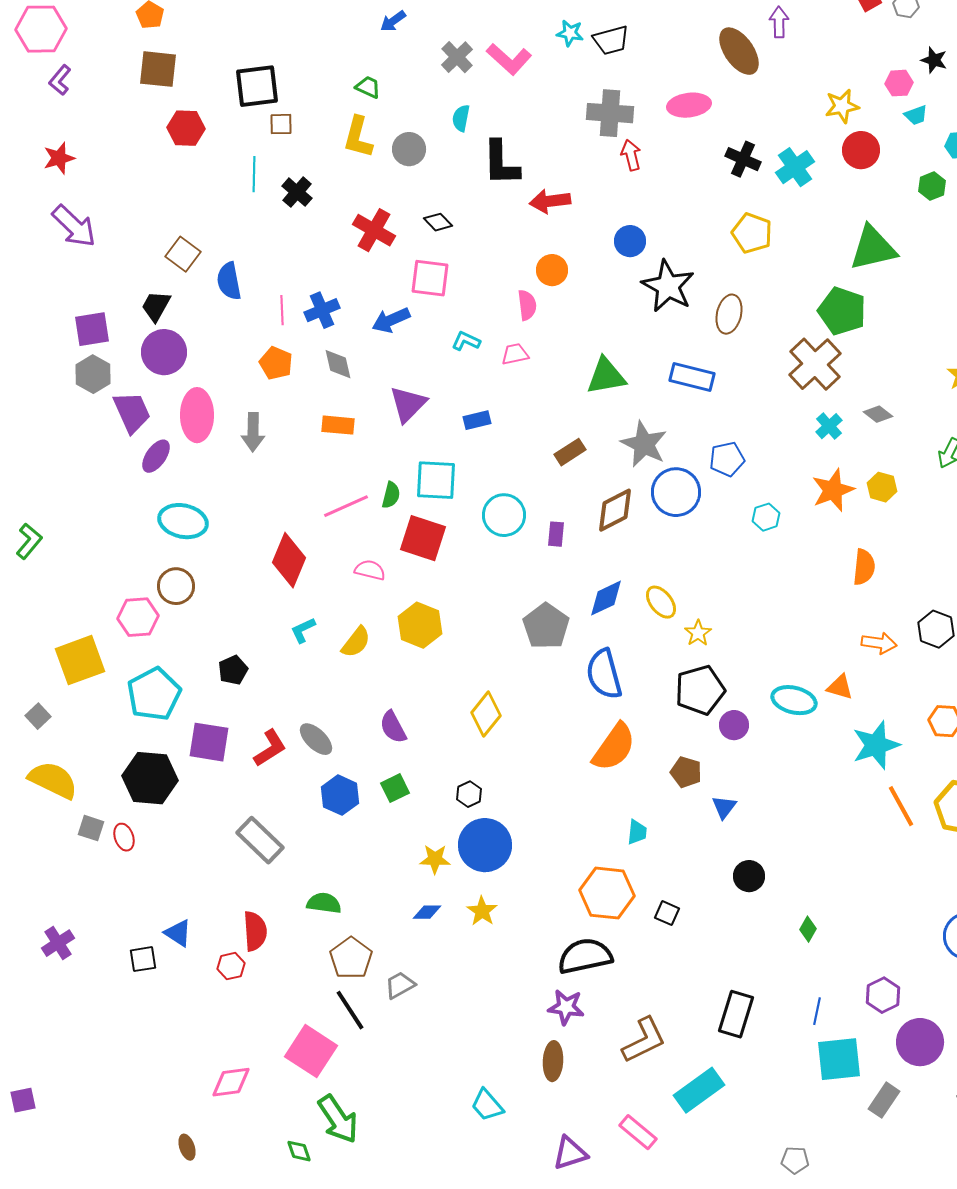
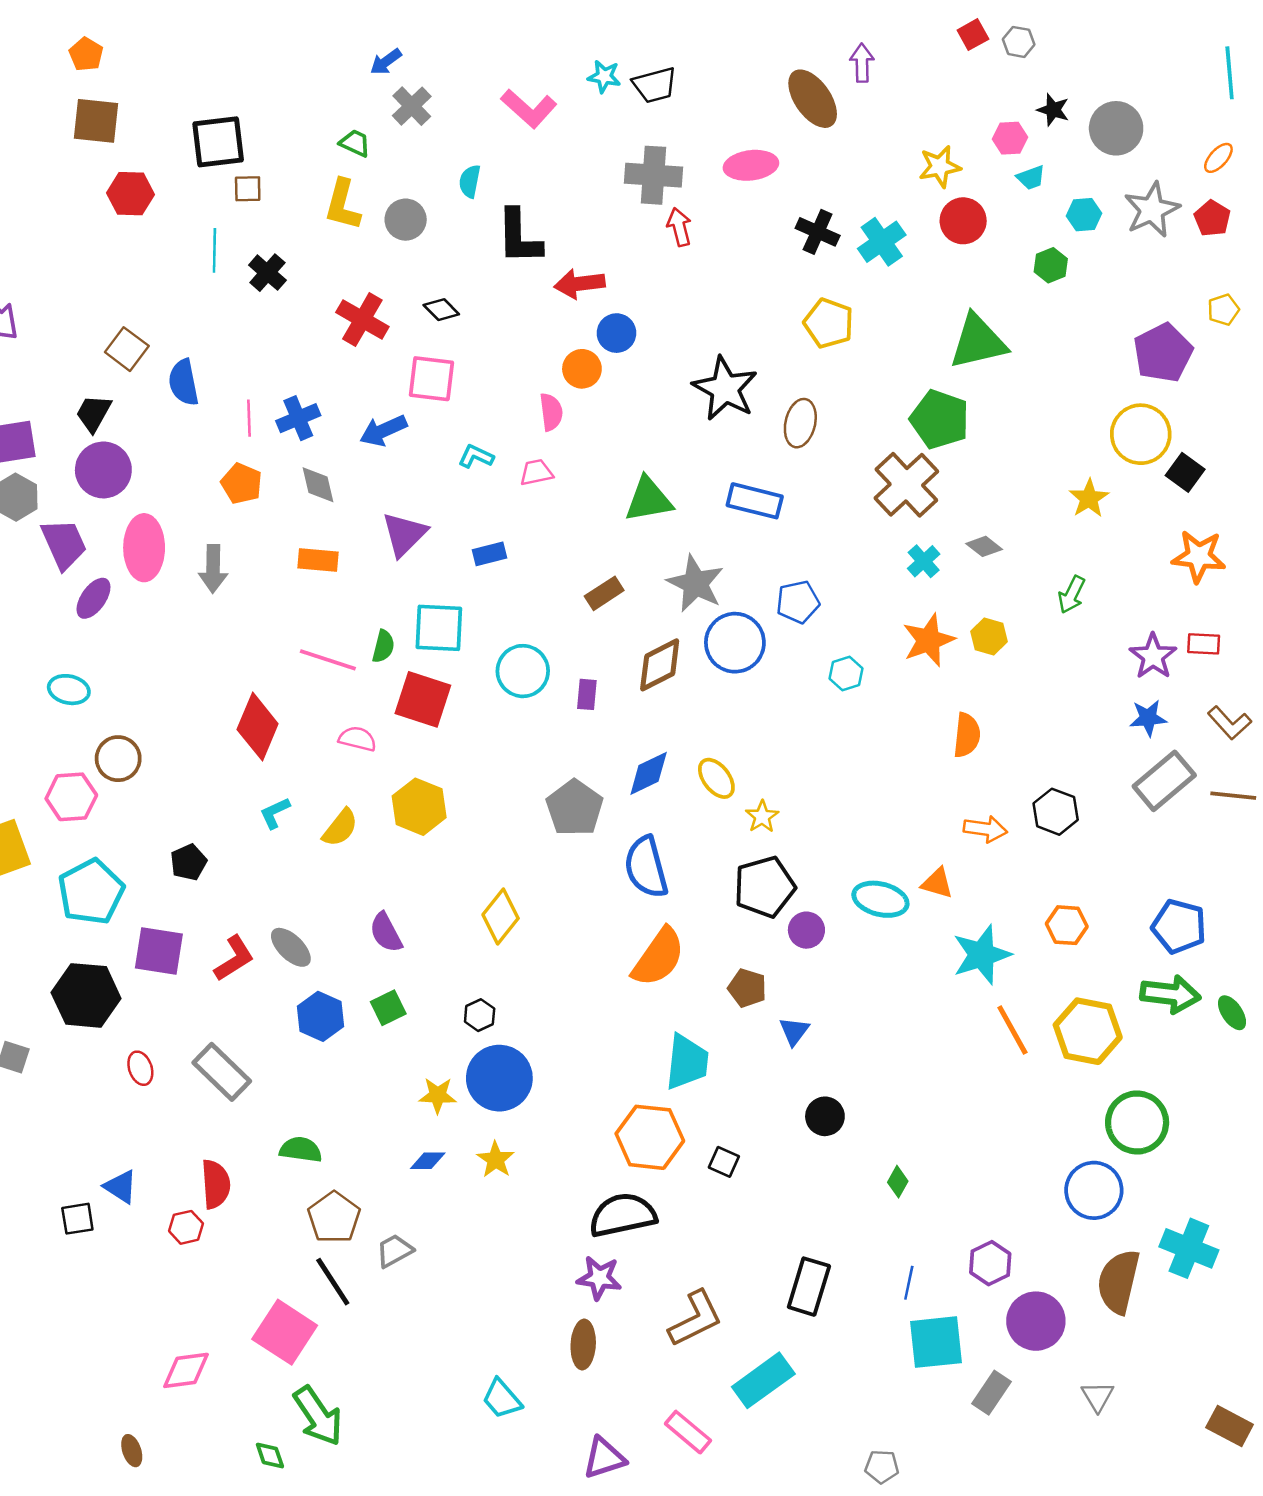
gray cross: (457, 57) -> (412, 106), moved
blue circle: (630, 241) -> (617, 333), moved
pink line: (346, 506) -> (328, 660), turned 42
cyan ellipse: (183, 521) -> (69, 690), moved, size x0.7
cyan trapezoid: (637, 832) -> (687, 1062), size x1.8
red ellipse: (124, 837) -> (140, 1068), moved

